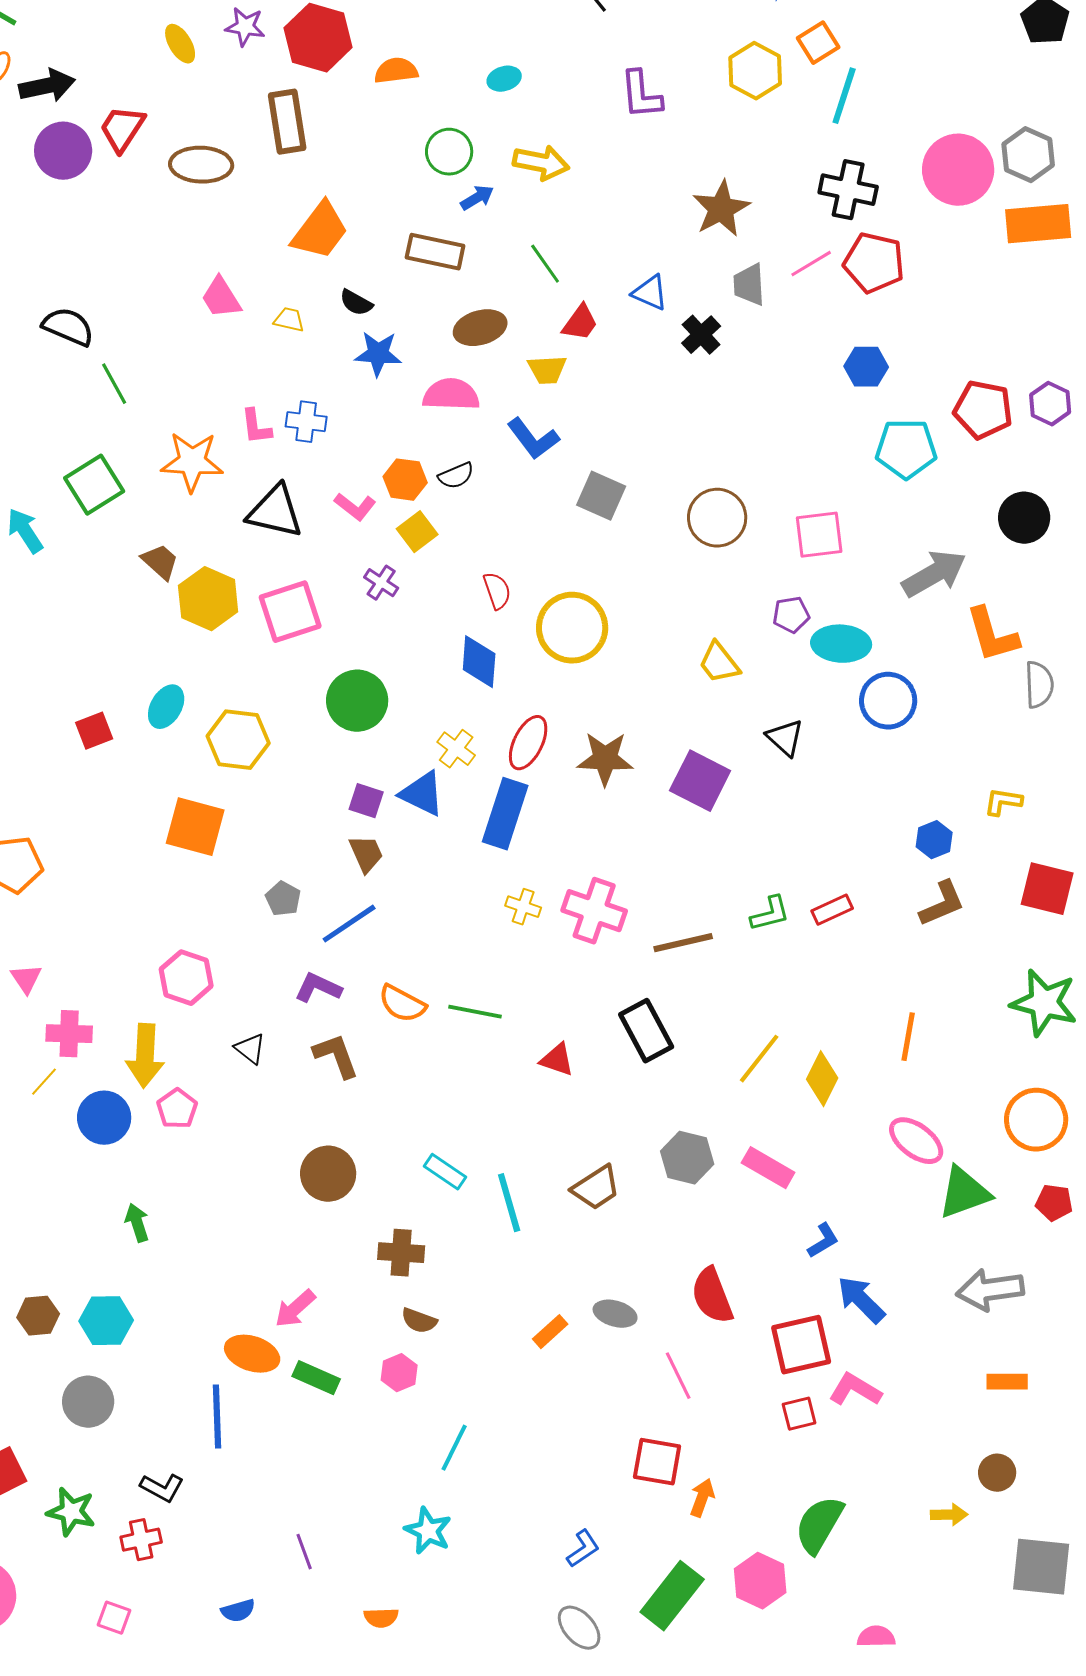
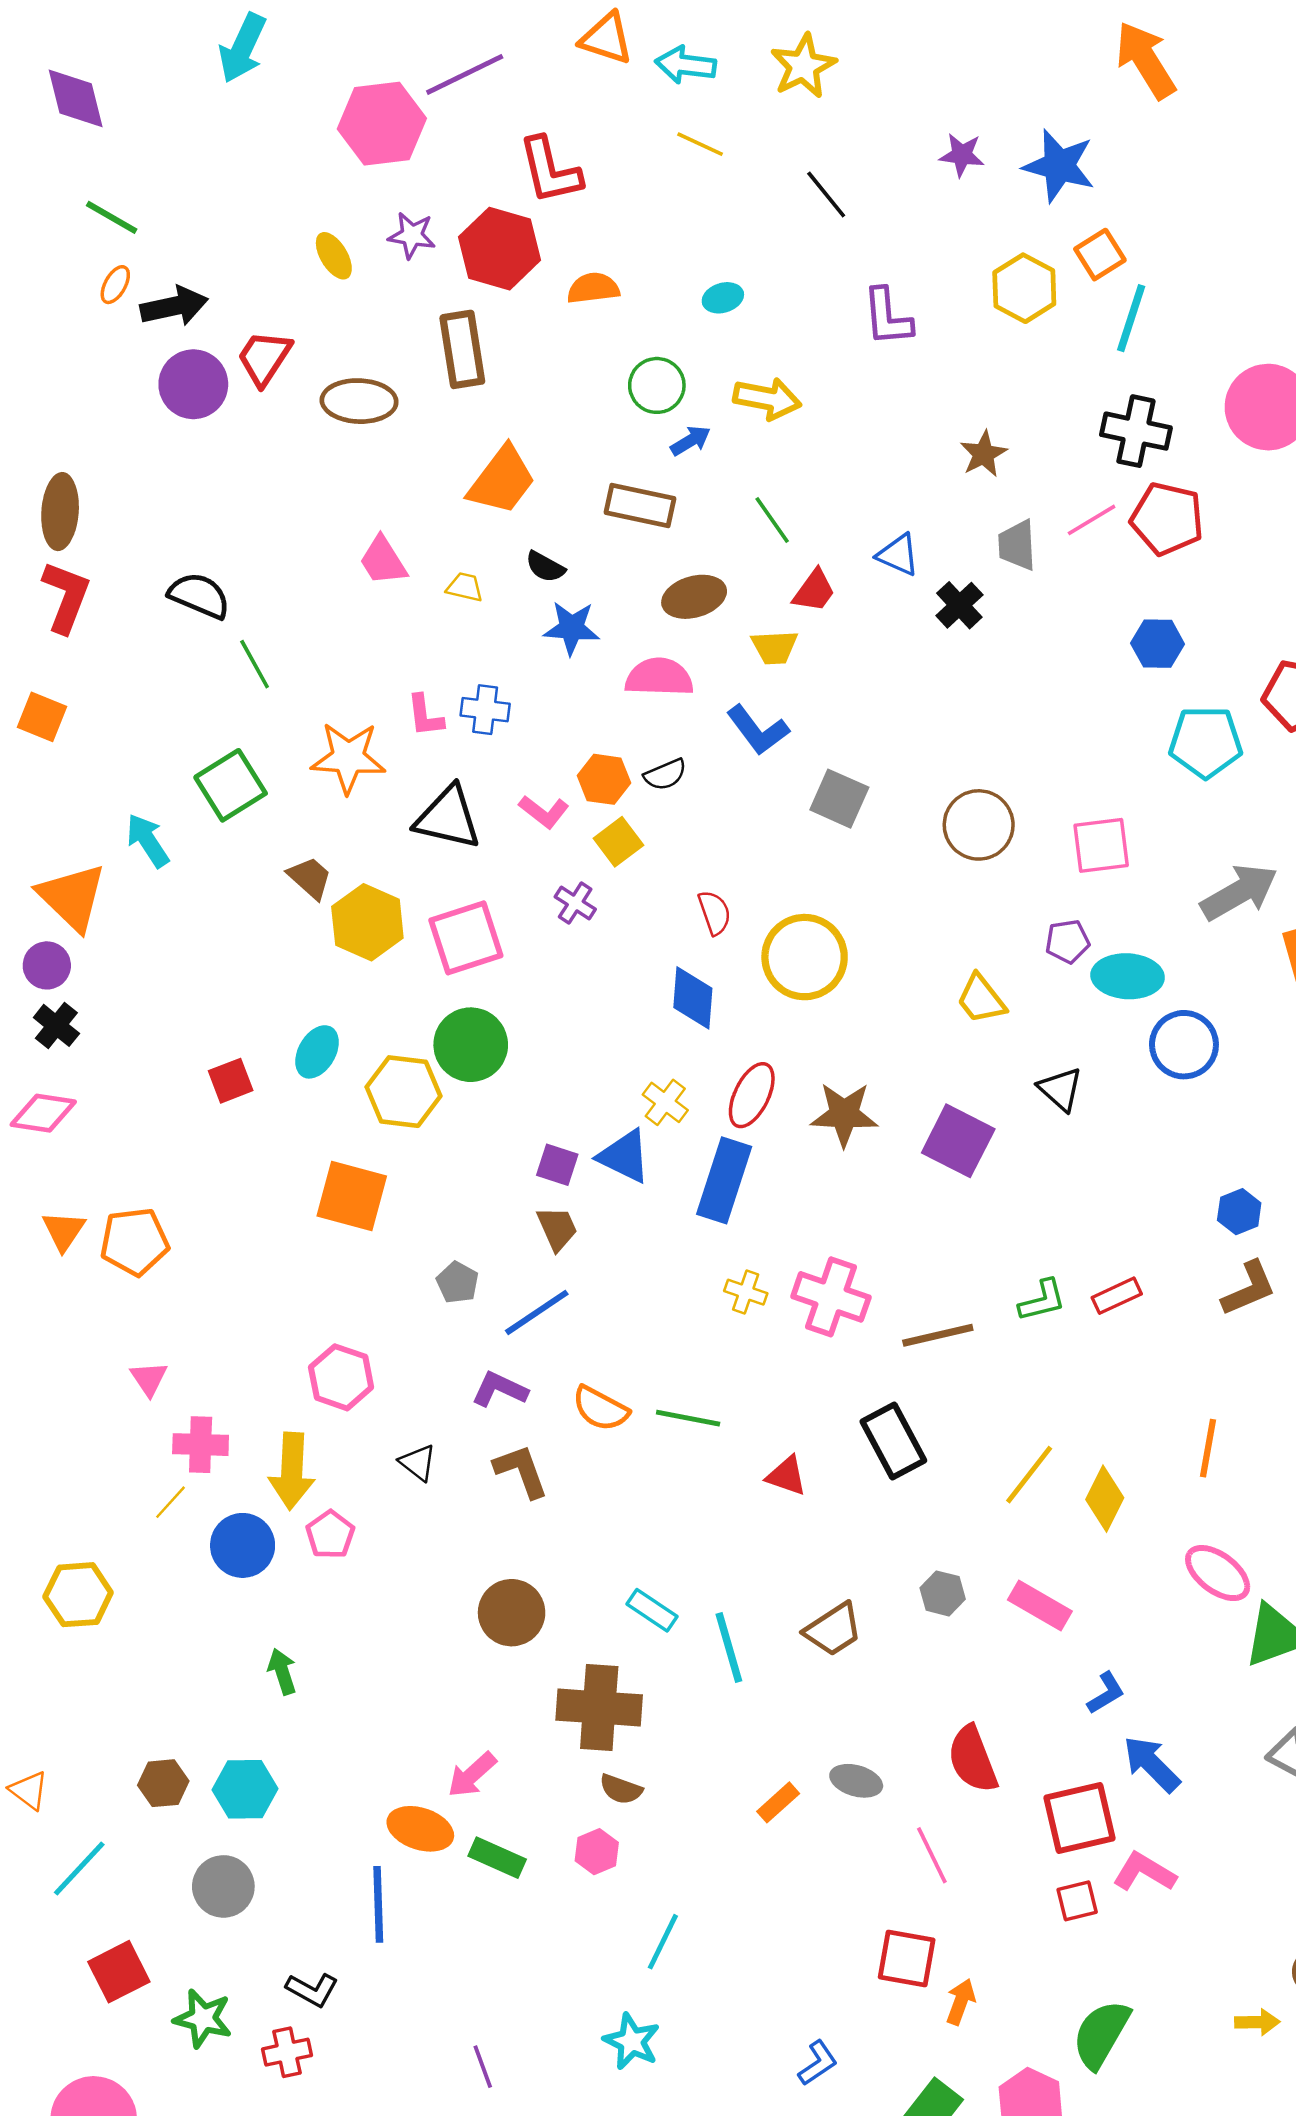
brown star: (721, 209) -> (983, 454), size x0.7
green circle: (357, 701) -> (471, 1045), moved
gray hexagon: (687, 1158) -> (943, 1593), size x0.7
brown cross: (401, 1253) -> (599, 1708), size x1.5

